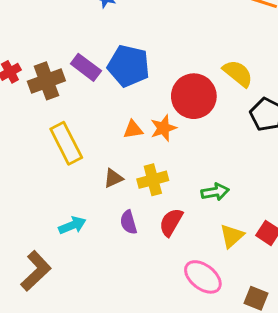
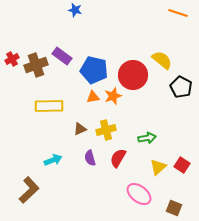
blue pentagon: (128, 66) -> (94, 70), moved
yellow rectangle: (66, 143) -> (49, 106), turned -64

